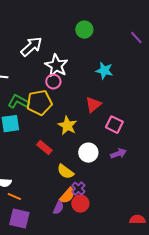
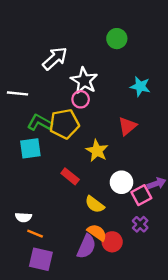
pink square: (114, 125) -> (141, 195), moved, turned 36
purple cross: (78, 189) -> (140, 224), moved
orange semicircle: (67, 196) -> (97, 232), turned -96
purple semicircle: (58, 208) -> (86, 246), size x1.5

